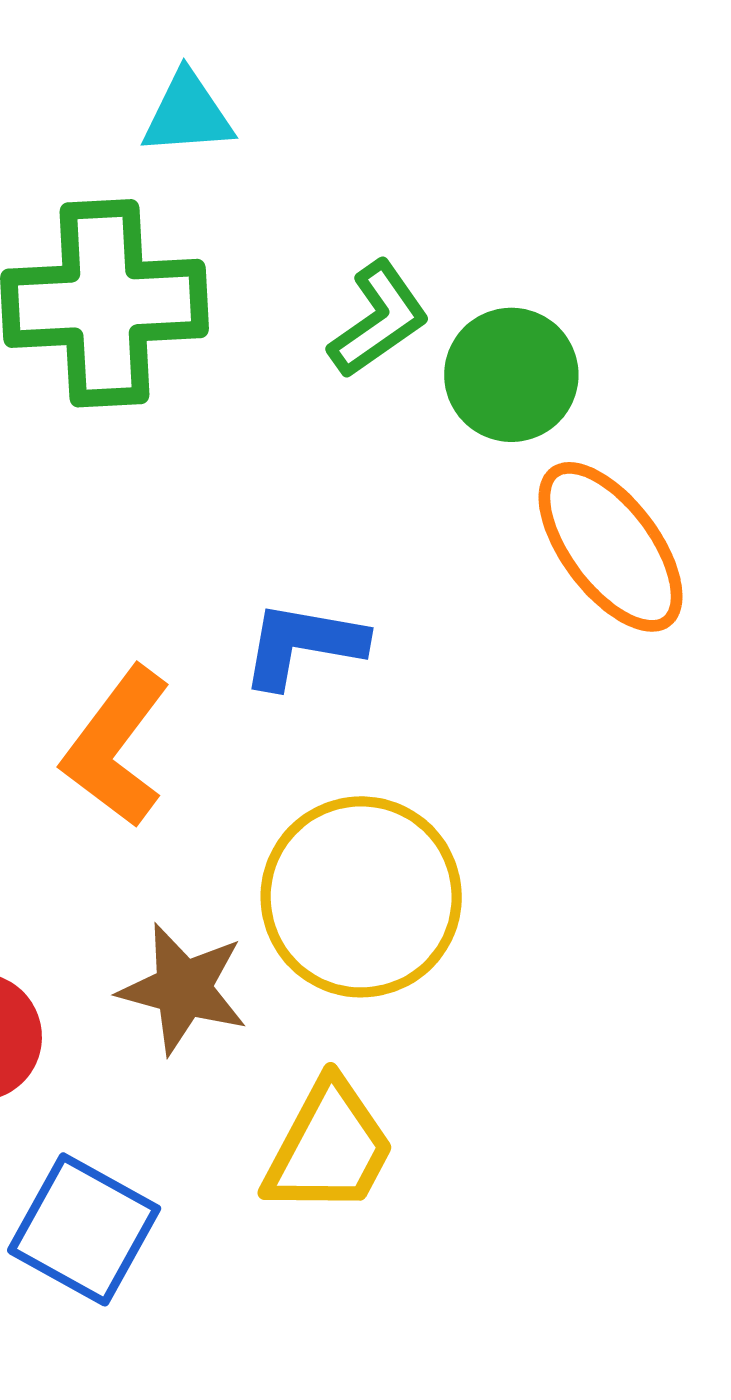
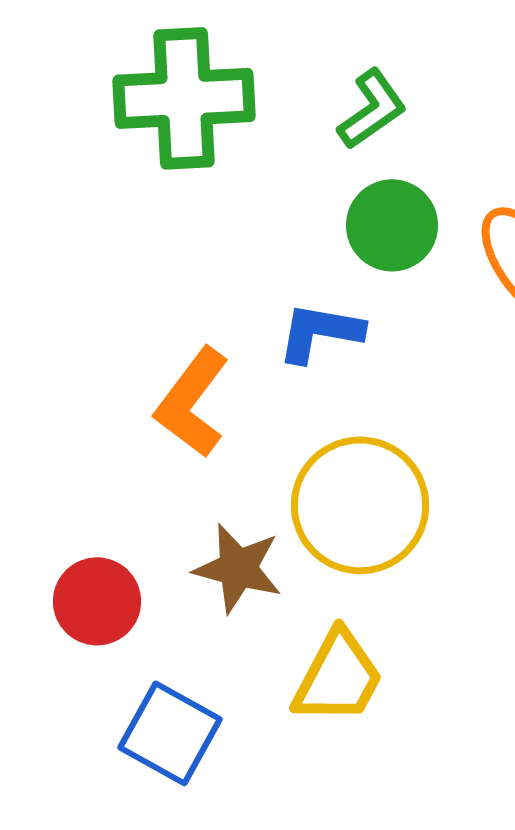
green circle: (511, 375) -> (392, 225), moved

